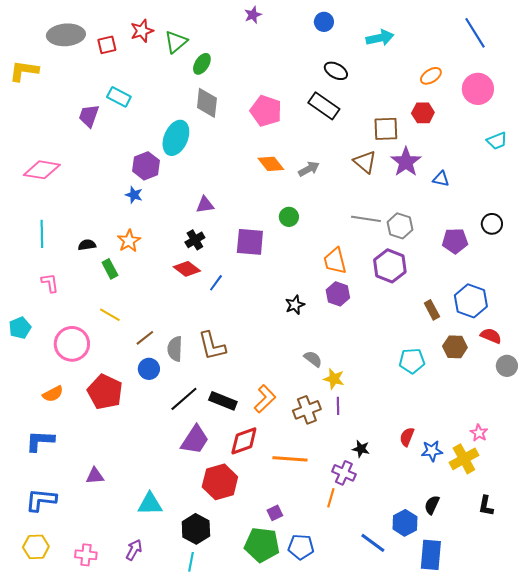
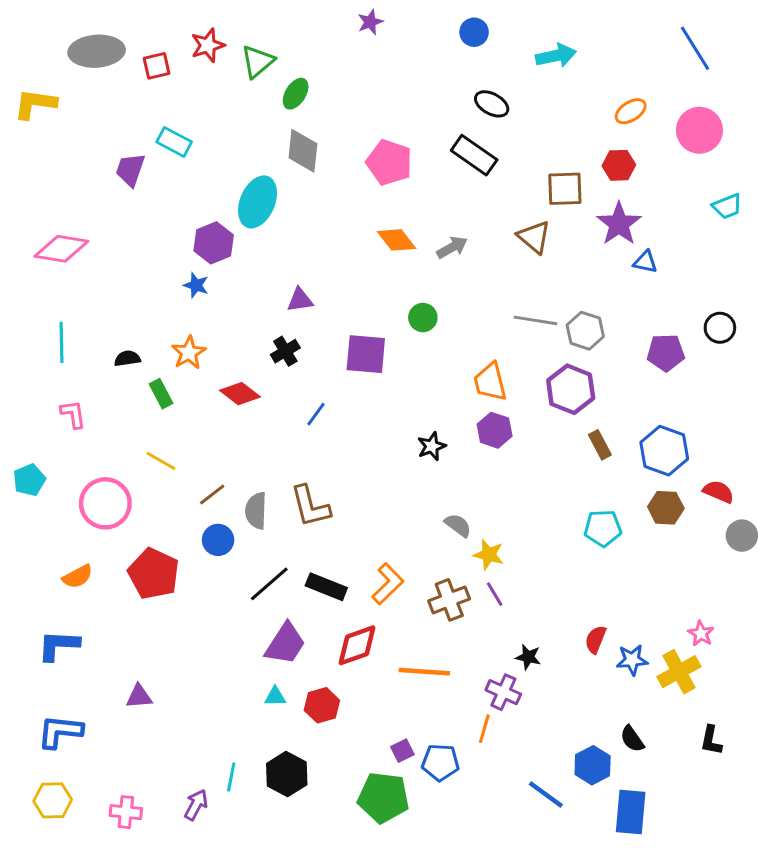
purple star: (406, 162) -> (619, 224), moved
red diamond: (187, 269) -> (240, 394), moved
blue hexagon: (471, 301) -> (664, 451), moved
brown rectangle: (432, 310) -> (600, 445), moved
purple line: (338, 406) -> (495, 594), turned -30
red hexagon: (220, 482) -> (322, 705), size x0.7
cyan triangle: (150, 504) -> (275, 696), moved, size x0.6
black semicircle: (432, 505) -> (632, 739), turned -60
blue pentagon: (301, 547) -> (440, 762), moved
cyan line: (191, 562) -> (231, 777), moved

